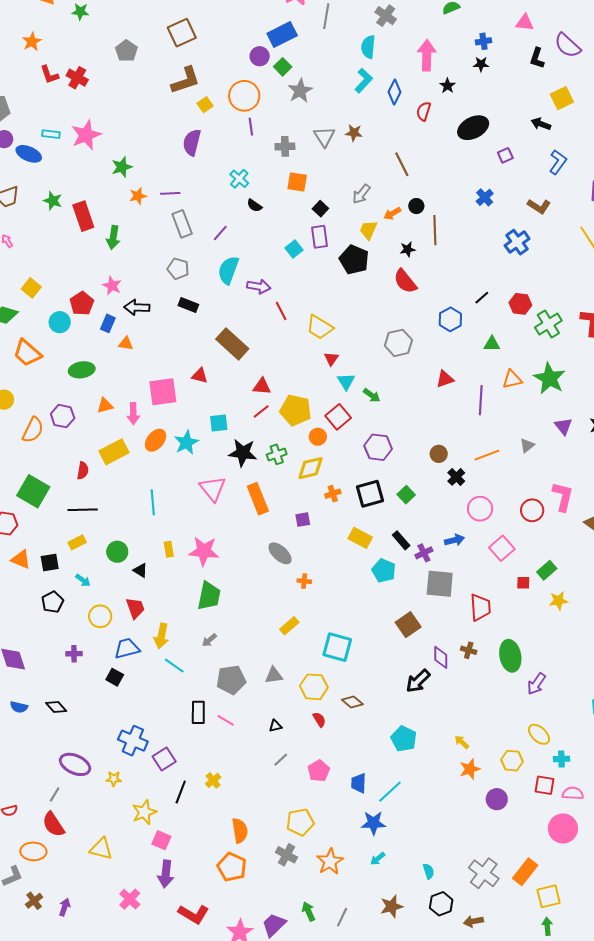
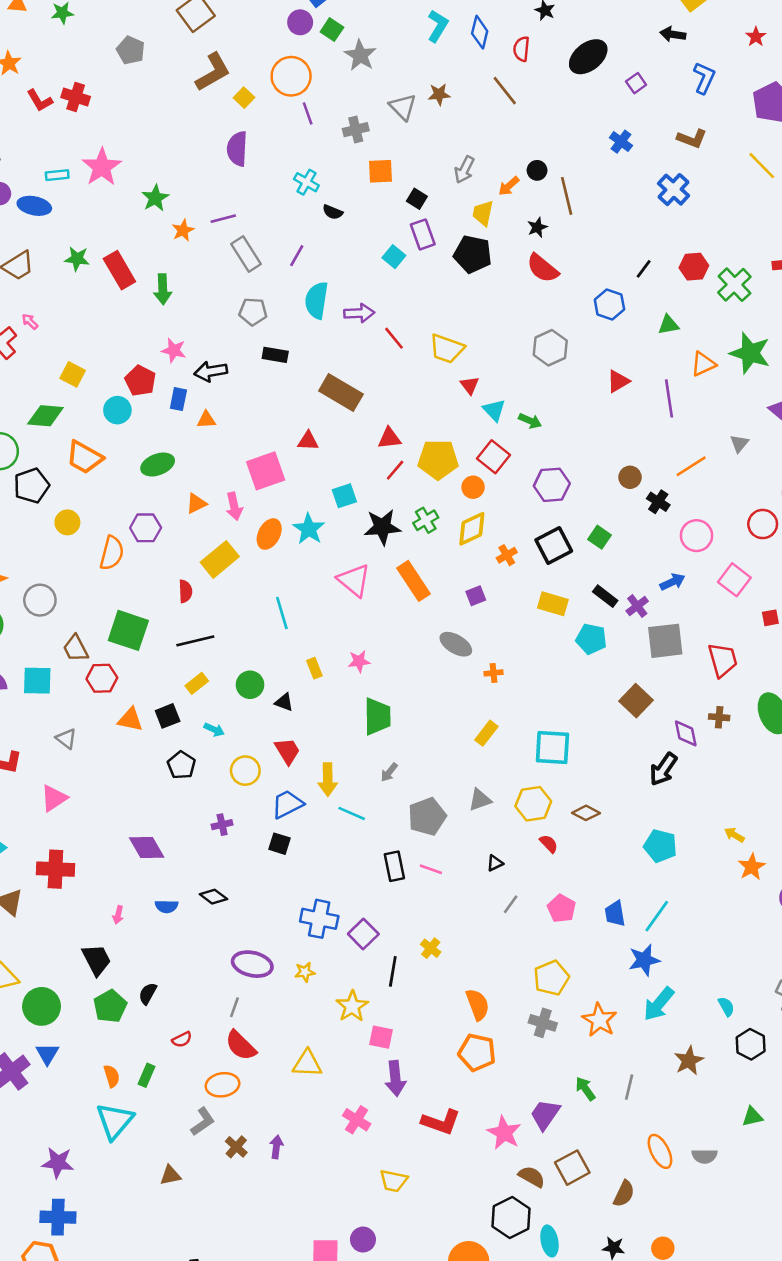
brown line: (402, 164) -> (505, 91), moved
pink star: (204, 551) -> (359, 661), size x0.6
cyan arrow: (378, 859) -> (659, 1004), size x1.8

